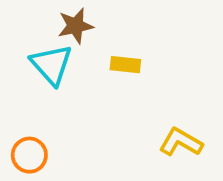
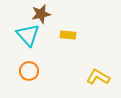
orange circle: (29, 155) -> (29, 71), moved

